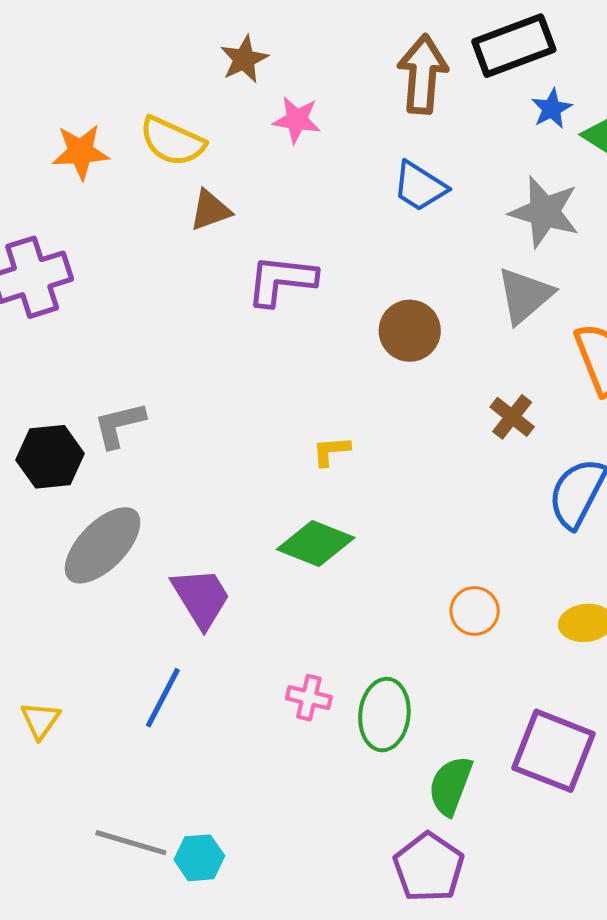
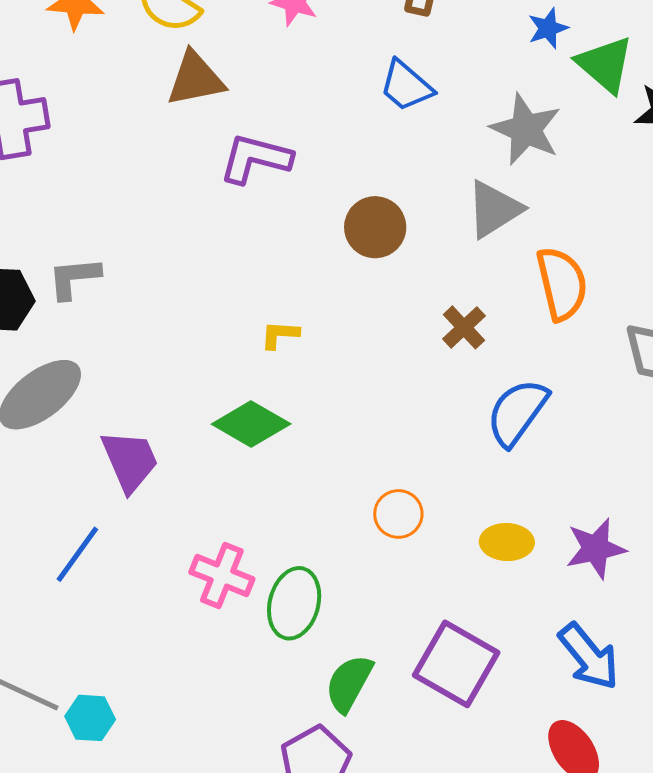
brown triangle: (210, 210) -> (195, 79), size x1.4
pink cross: (309, 698) -> (222, 576), size x1.4

